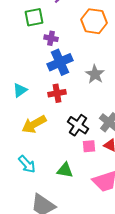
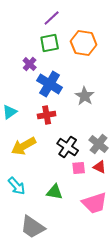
green square: (34, 17) -> (50, 43), moved
purple cross: (51, 38) -> (30, 64), moved, turned 32
blue cross: (60, 62) -> (50, 84), turned -35

